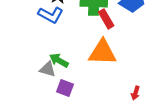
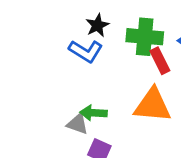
green arrow: (59, 60) -> (93, 113), turned -30

